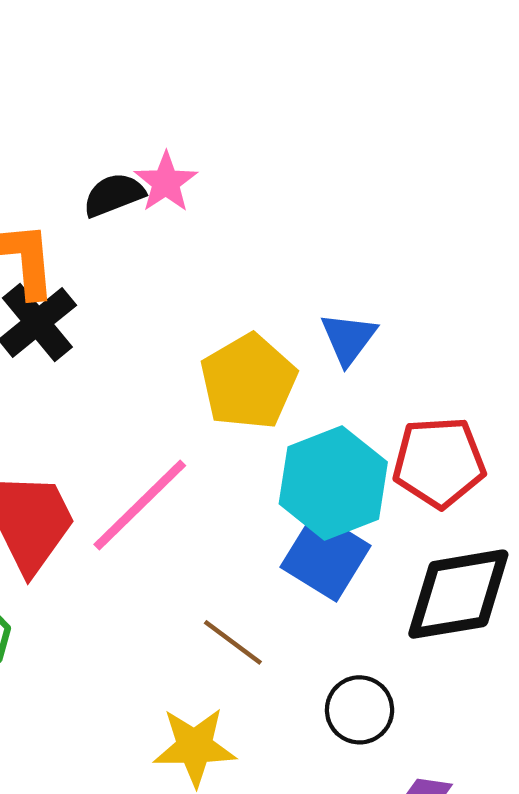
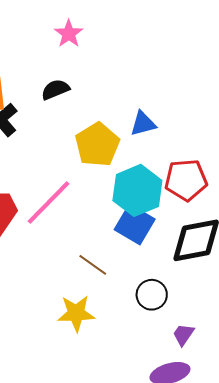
pink star: (166, 182) -> (69, 34), moved
black semicircle: (114, 195) -> (55, 90), moved
blue triangle: (348, 338) -> (143, 124), turned 40

